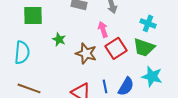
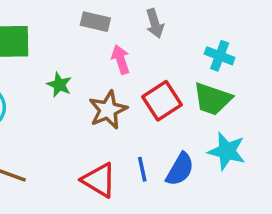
pink arrow: (103, 29) -> (121, 59), moved
brown star: (86, 53) -> (108, 110), turned 30

